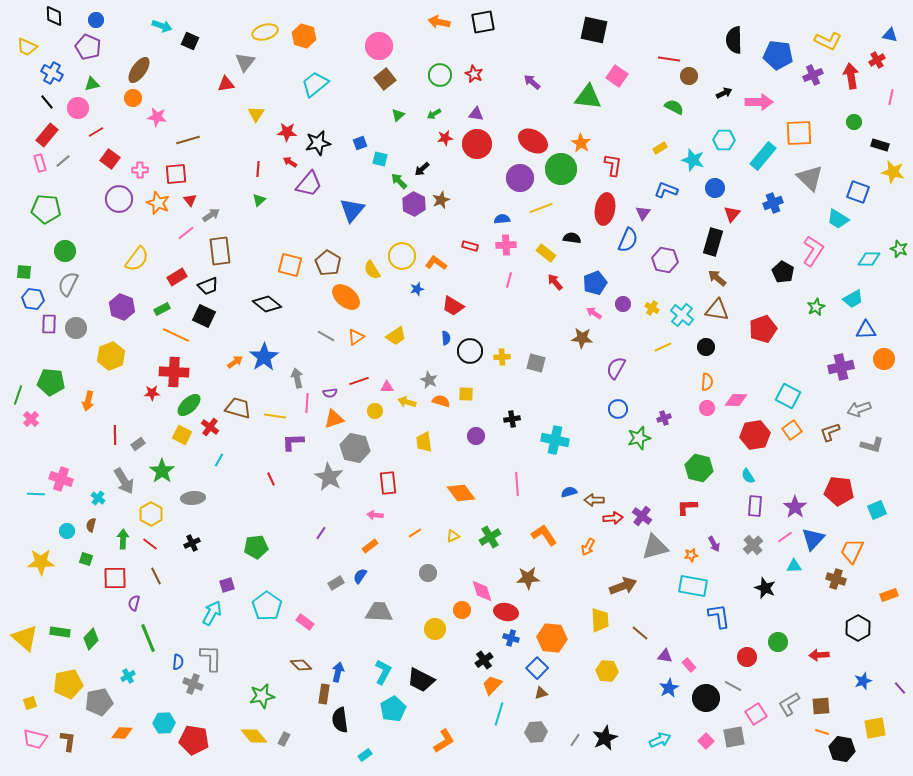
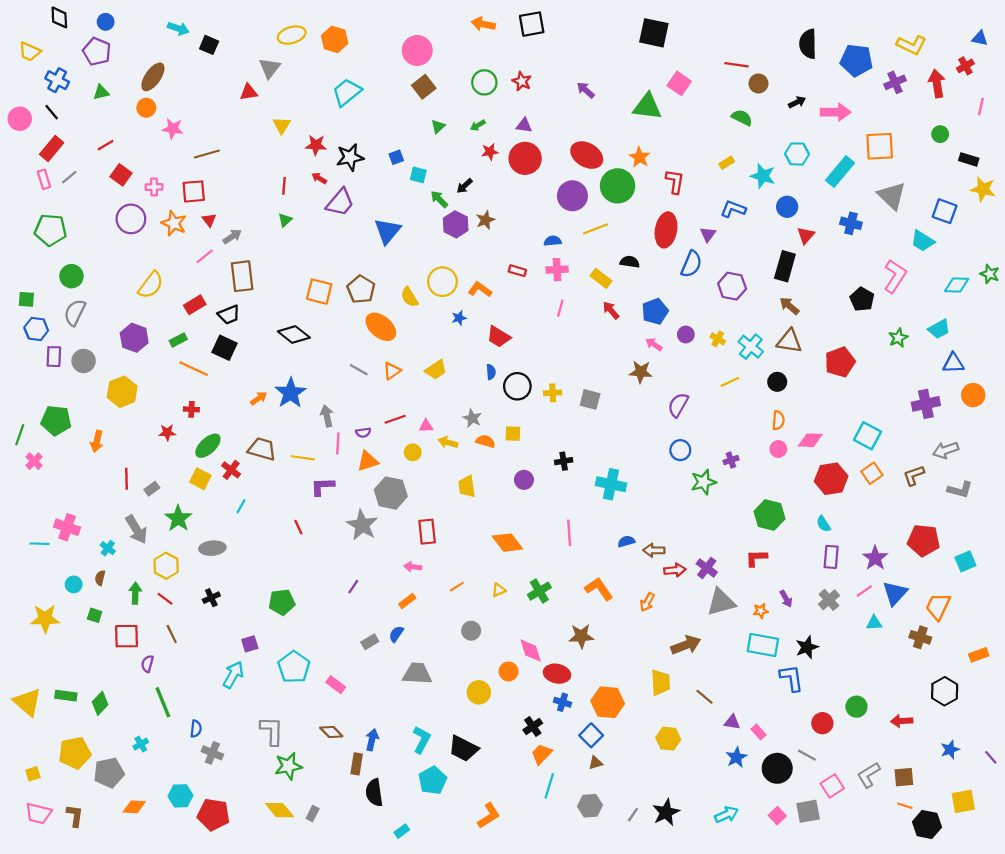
pink circle: (78, 108) -> (20, 119), moved
blue cross: (773, 203) -> (851, 223), turned 36
red cross: (174, 372) -> (191, 409), size x0.5
black star: (765, 588) -> (807, 647), moved, turned 30
gray L-shape: (211, 658) -> (272, 731), moved

